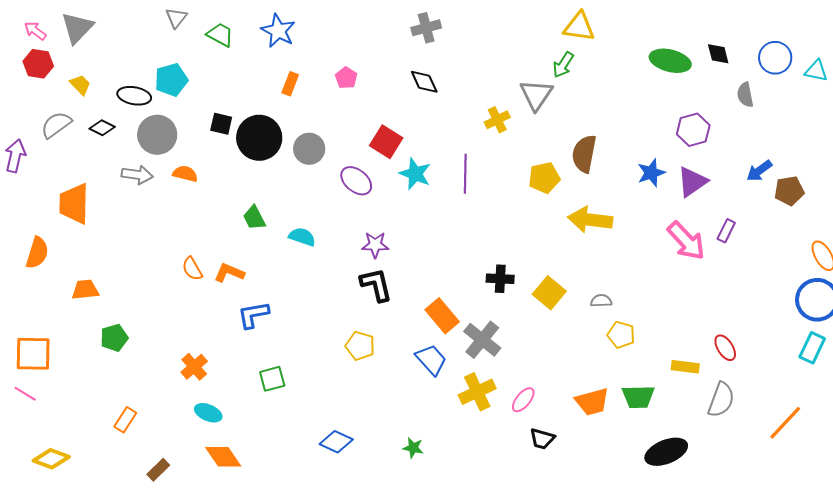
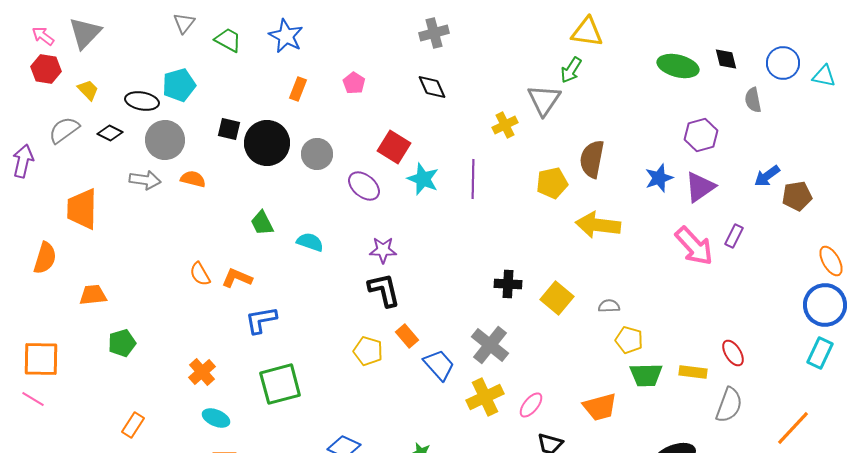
orange rectangle: (442, 316) -> (407, 336), moved, size x0.7
green square: (272, 379) -> (280, 384), size x1.6
green trapezoid: (638, 397) -> (646, 375), moved

